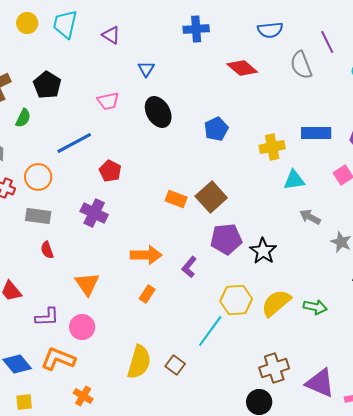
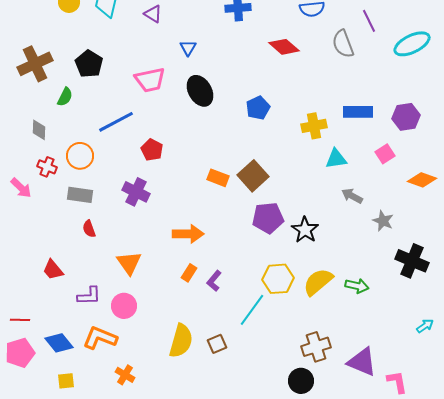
pink trapezoid: (108, 101) -> (150, 80), size x1.4
purple L-shape: (189, 267) -> (214, 281), moved
brown square: (175, 365) -> (217, 344), turned 30

